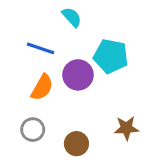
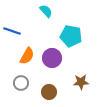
blue line: (41, 48) -> (12, 31), moved
purple circle: (78, 75) -> (52, 58), moved

